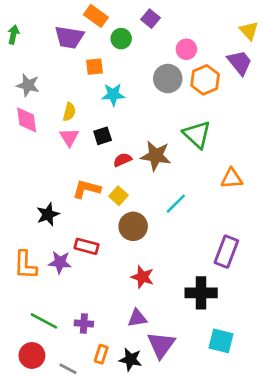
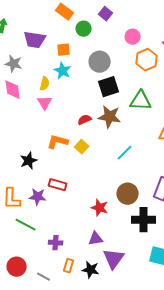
purple trapezoid: (69, 37) -> (35, 40), moved
gray circle: (168, 79) -> (100, 62), moved
cyan star: (113, 95) -> (63, 71), moved, turned 30
green triangle: (197, 134) -> (141, 101), turned -40
black square: (103, 136) -> (109, 87), moved, size x1.5
brown circle: (133, 226) -> (128, 194), moved
green line: (44, 321) -> (26, 225), moved

